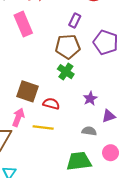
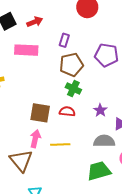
purple rectangle: (75, 20) -> (64, 40), moved
pink rectangle: (23, 24) -> (26, 50), turned -55
red semicircle: (51, 104) -> (67, 111), moved
gray semicircle: (89, 131) -> (104, 141), size x1.5

